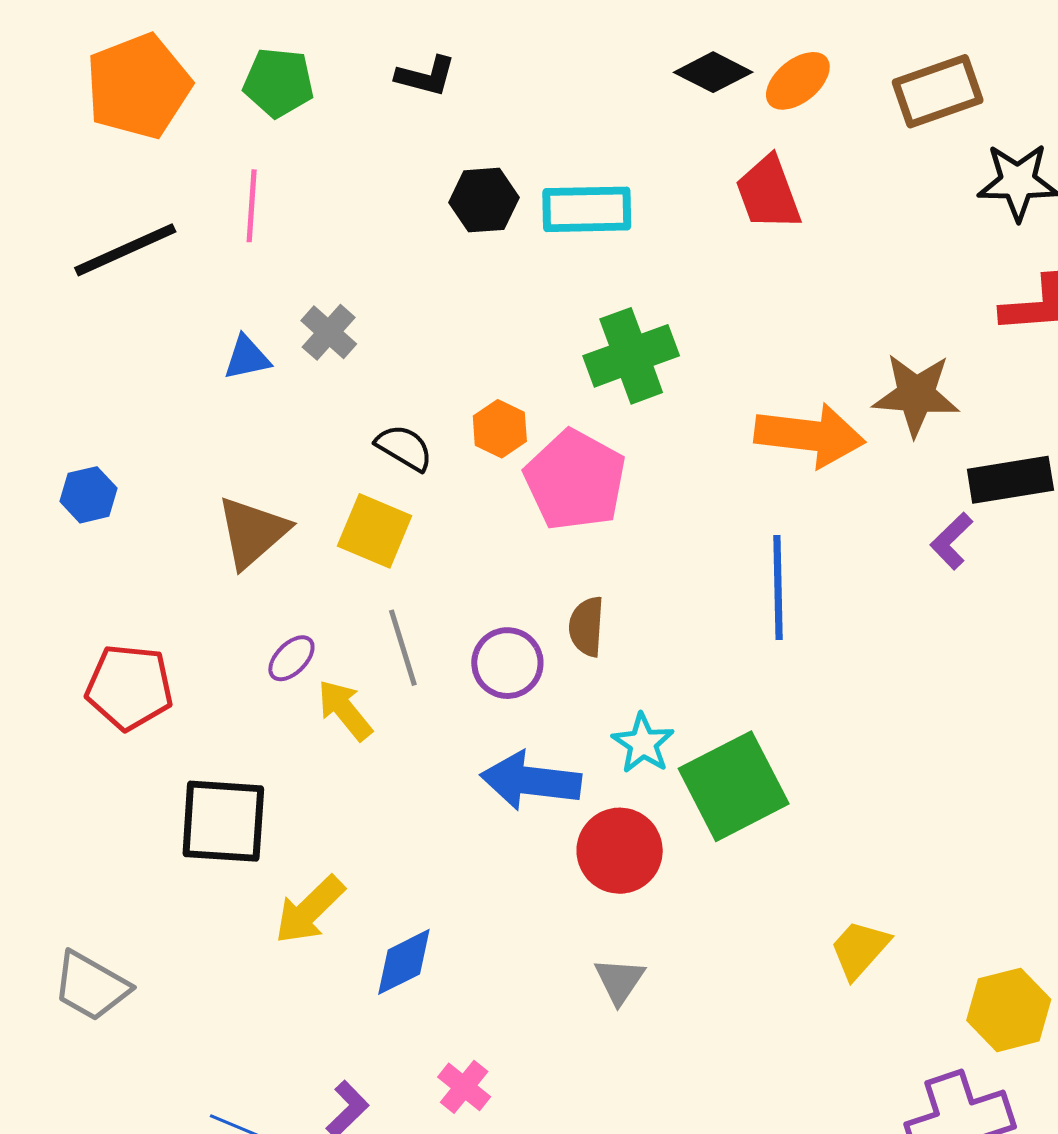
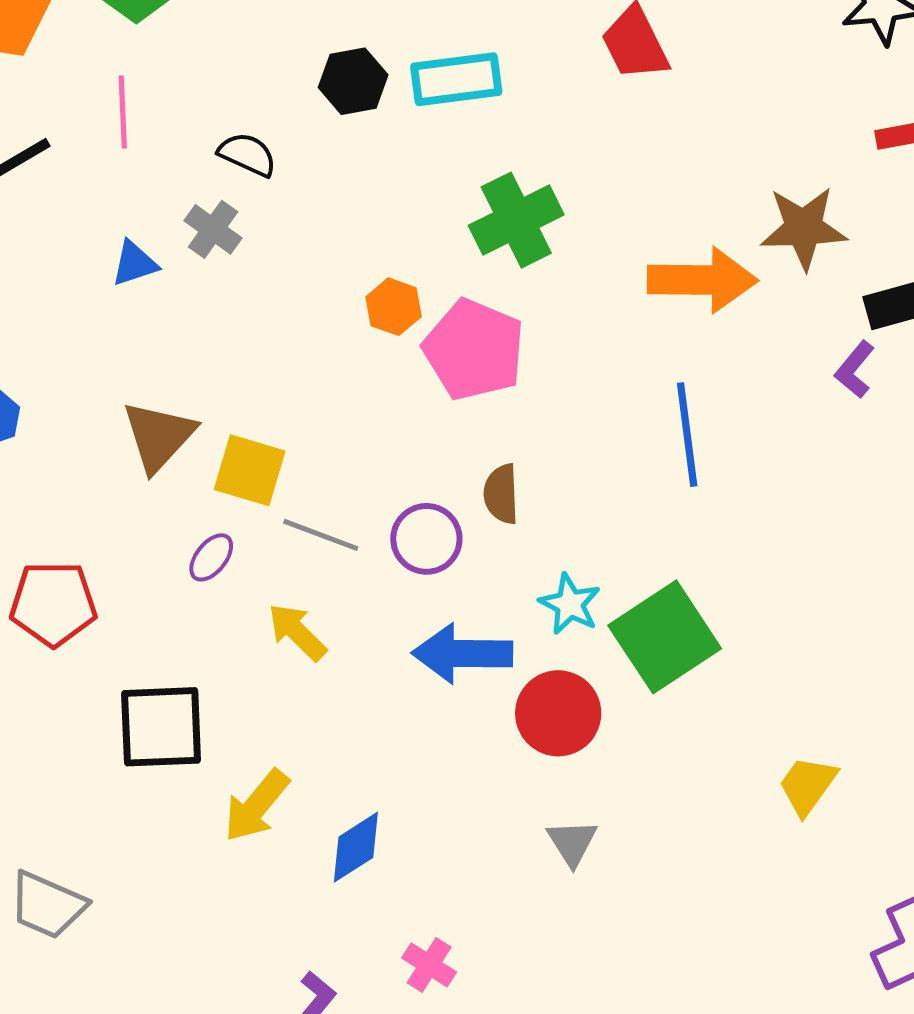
black semicircle: (404, 448) -> (247, 154), moved
yellow square: (375, 531) -> (250, 470), moved
gray line: (403, 648) -> (321, 535), turned -46
yellow arrow: (345, 710) -> (297, 632), moved

